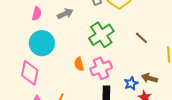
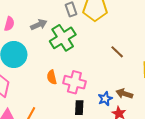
green cross: (101, 35) -> (63, 38), moved
pink cross: (101, 68) -> (74, 82), turned 35

